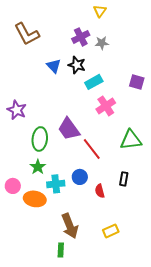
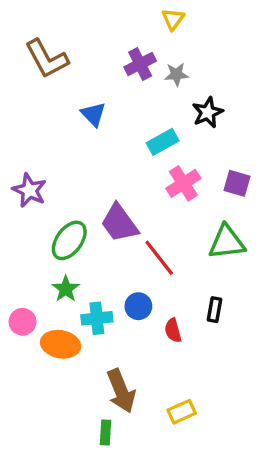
black star: (77, 65) -> (208, 112), moved, turned 30
purple square: (137, 82) -> (237, 183), moved
green ellipse: (40, 139) -> (69, 240), turned 30
yellow rectangle: (111, 231) -> (182, 412), moved

